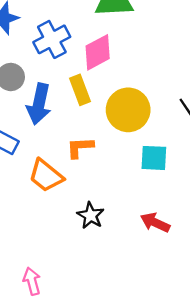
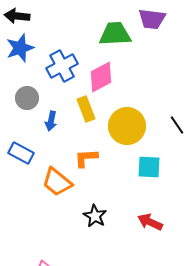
blue arrow: (39, 104) -> (51, 121), size x0.6

